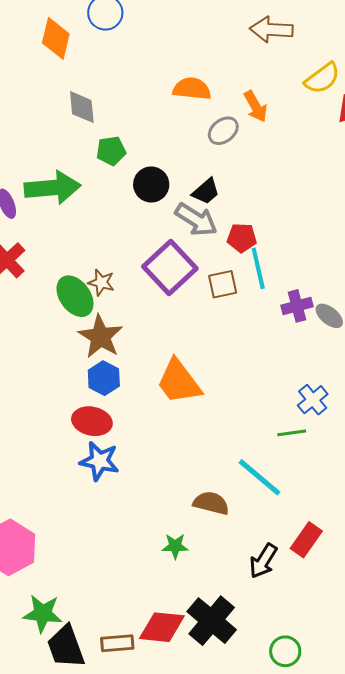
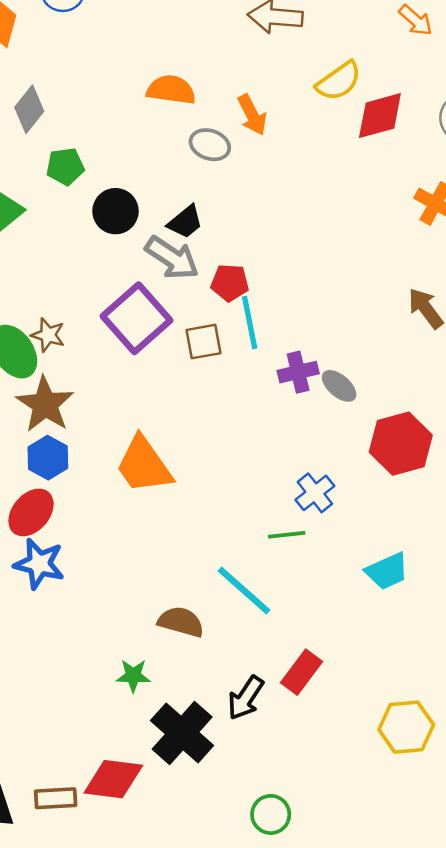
gray diamond: (82, 107) -> (29, 109), turned 42
gray ellipse: (223, 131) -> (210, 145), turned 56
red ellipse: (92, 421) -> (31, 512), turned -63
black cross: (212, 621) -> (182, 733), moved

